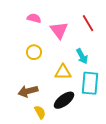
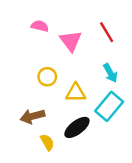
yellow circle: (34, 52) -> (47, 77), moved
cyan arrow: (82, 56) -> (110, 73), moved
cyan rectangle: (90, 83) -> (109, 106), turned 35

